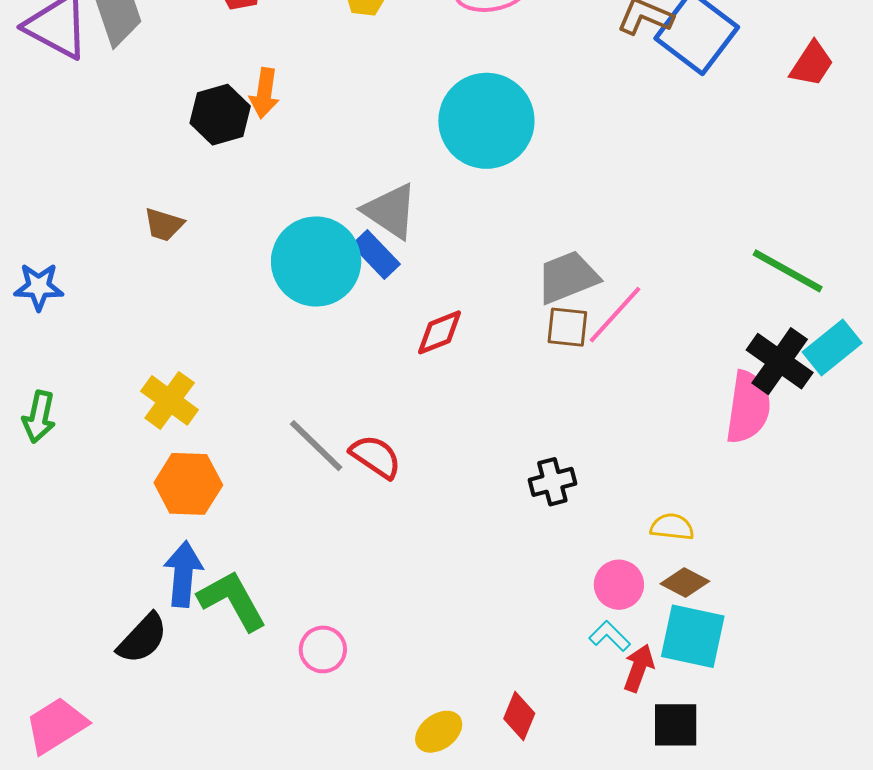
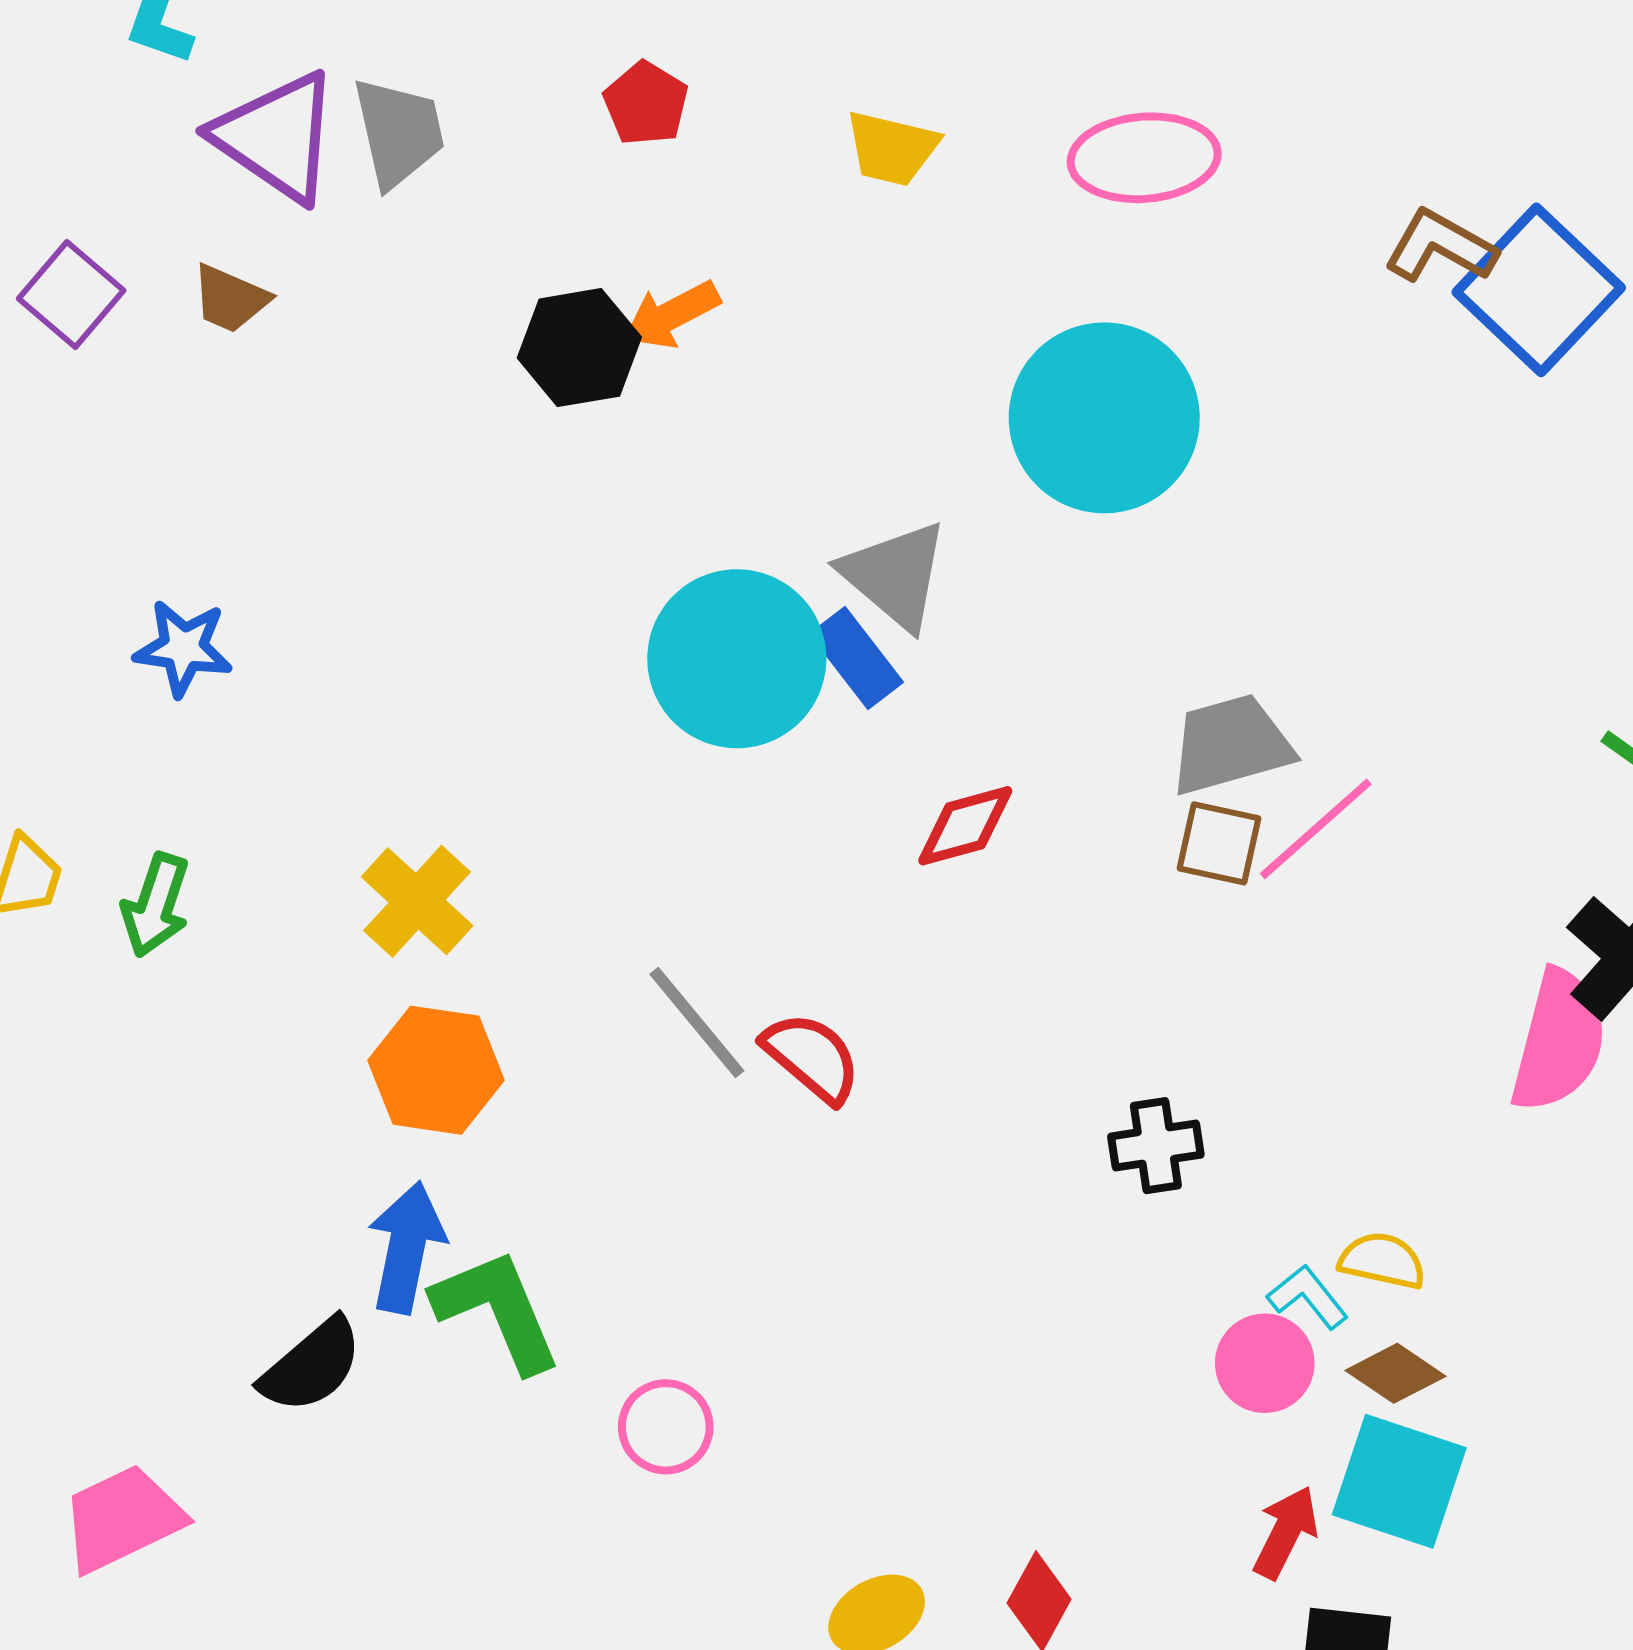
orange arrow: (264, 93) -> (672, 315), turned 48
brown trapezoid: (164, 225) -> (230, 299), moved
cyan L-shape: (610, 636) -> (1308, 1297), moved

